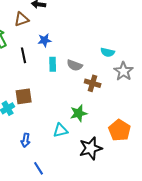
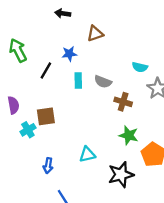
brown triangle: (22, 19) -> (95, 34), moved
black line: (24, 55) -> (46, 70), turned 42
green star: (79, 113) -> (129, 135), moved, turned 30

